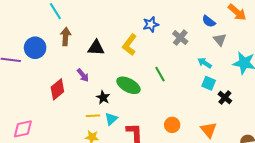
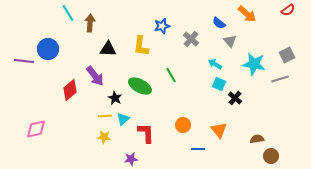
brown arrow: (66, 37) -> (90, 23), moved
yellow L-shape: (129, 45) -> (141, 46), turned -30
purple arrow: (83, 75) -> (95, 76), size x1.5

